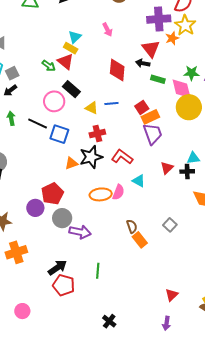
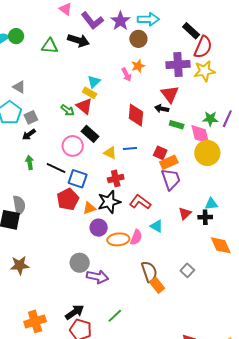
yellow star: (185, 25) -> (204, 71), turned 30
orange star: (172, 38) -> (138, 66), moved
red square: (142, 107) -> (160, 153), turned -32
red pentagon: (52, 194) -> (68, 199), moved
purple circle: (35, 208) -> (99, 228), moved
brown semicircle: (132, 226) -> (149, 272), size x1.5
orange cross: (16, 252) -> (35, 321), moved
green line: (98, 271) -> (115, 316), turned 42

